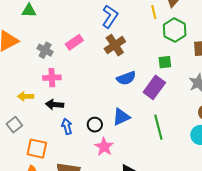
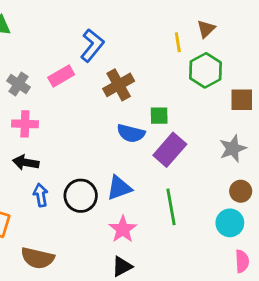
blue L-shape: (110, 16) -> (92, 45), moved
green square: (165, 62) -> (159, 116), moved
blue semicircle: (126, 78) -> (131, 133), turned 30
black circle: (95, 125) -> (81, 196), size x1.5
pink star: (104, 147) -> (123, 229), moved

